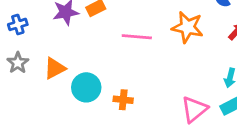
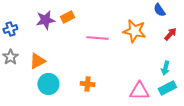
cyan circle: (86, 87) -> (48, 84), moved
pink triangle: (194, 109) -> (139, 91), turned 40

